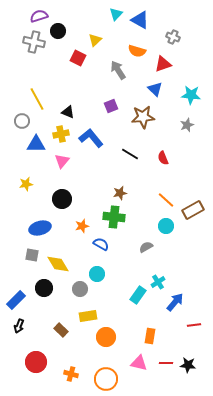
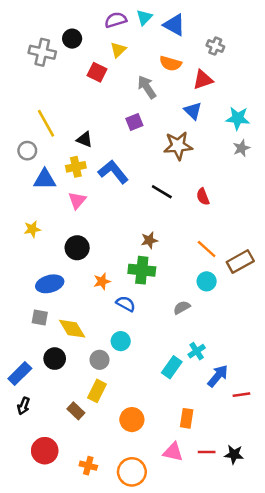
purple semicircle: (39, 16) -> (116, 20), moved
purple square: (111, 106) -> (134, 122), moved
gray star: (187, 125) -> (241, 148), moved
yellow rectangle: (88, 316) -> (97, 391), moved, turned -54
red line: (194, 325) -> (241, 395), moved

